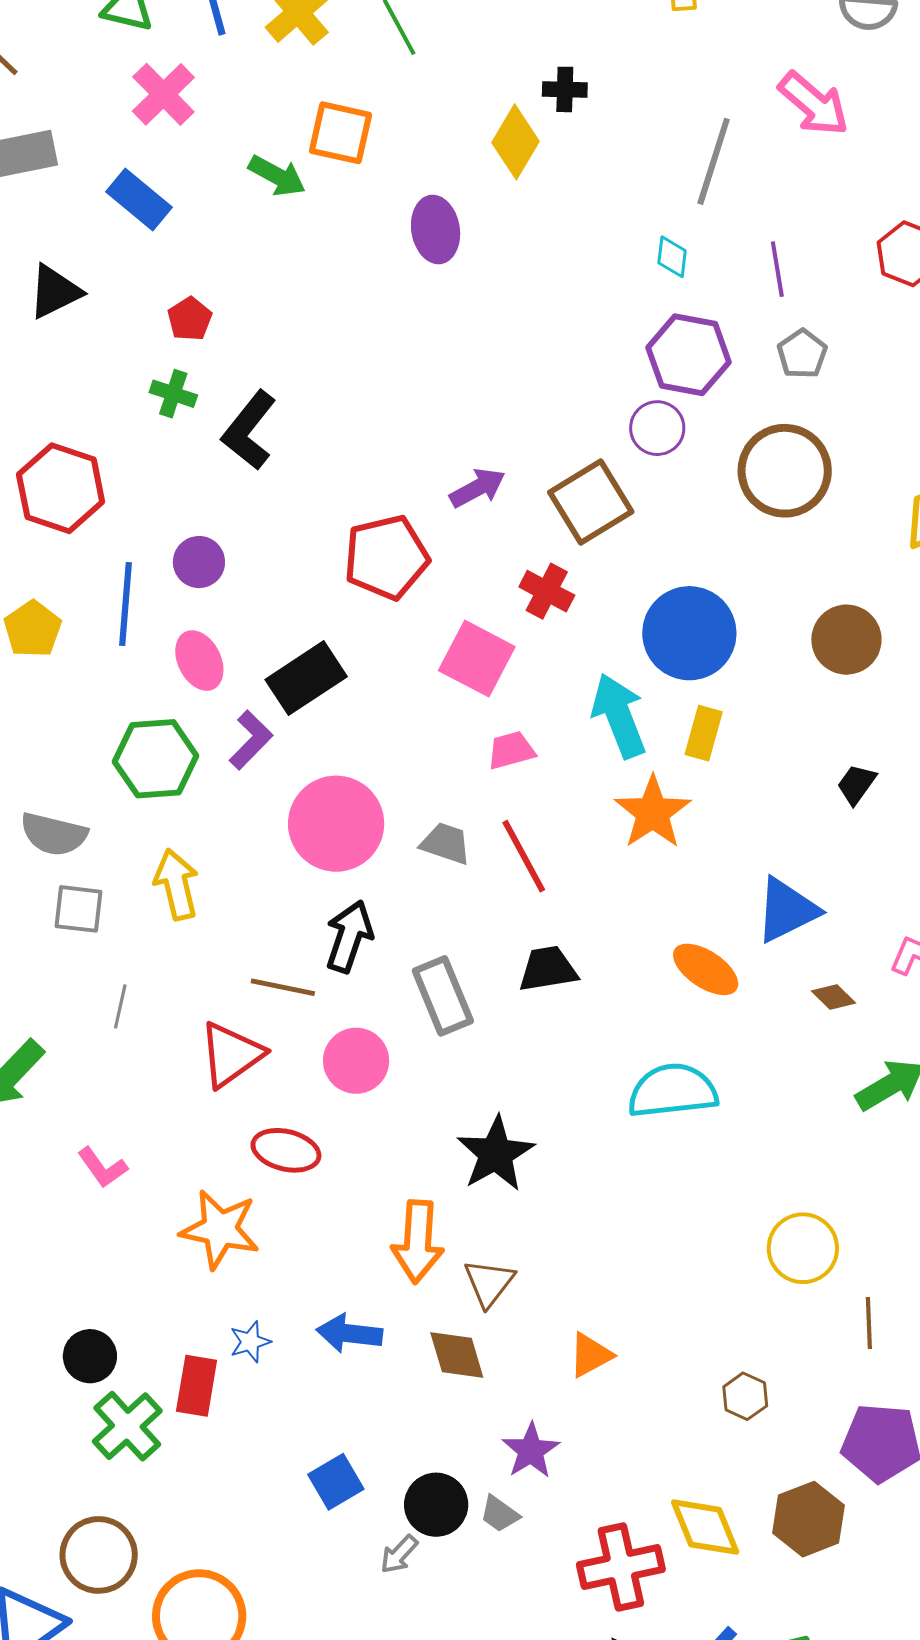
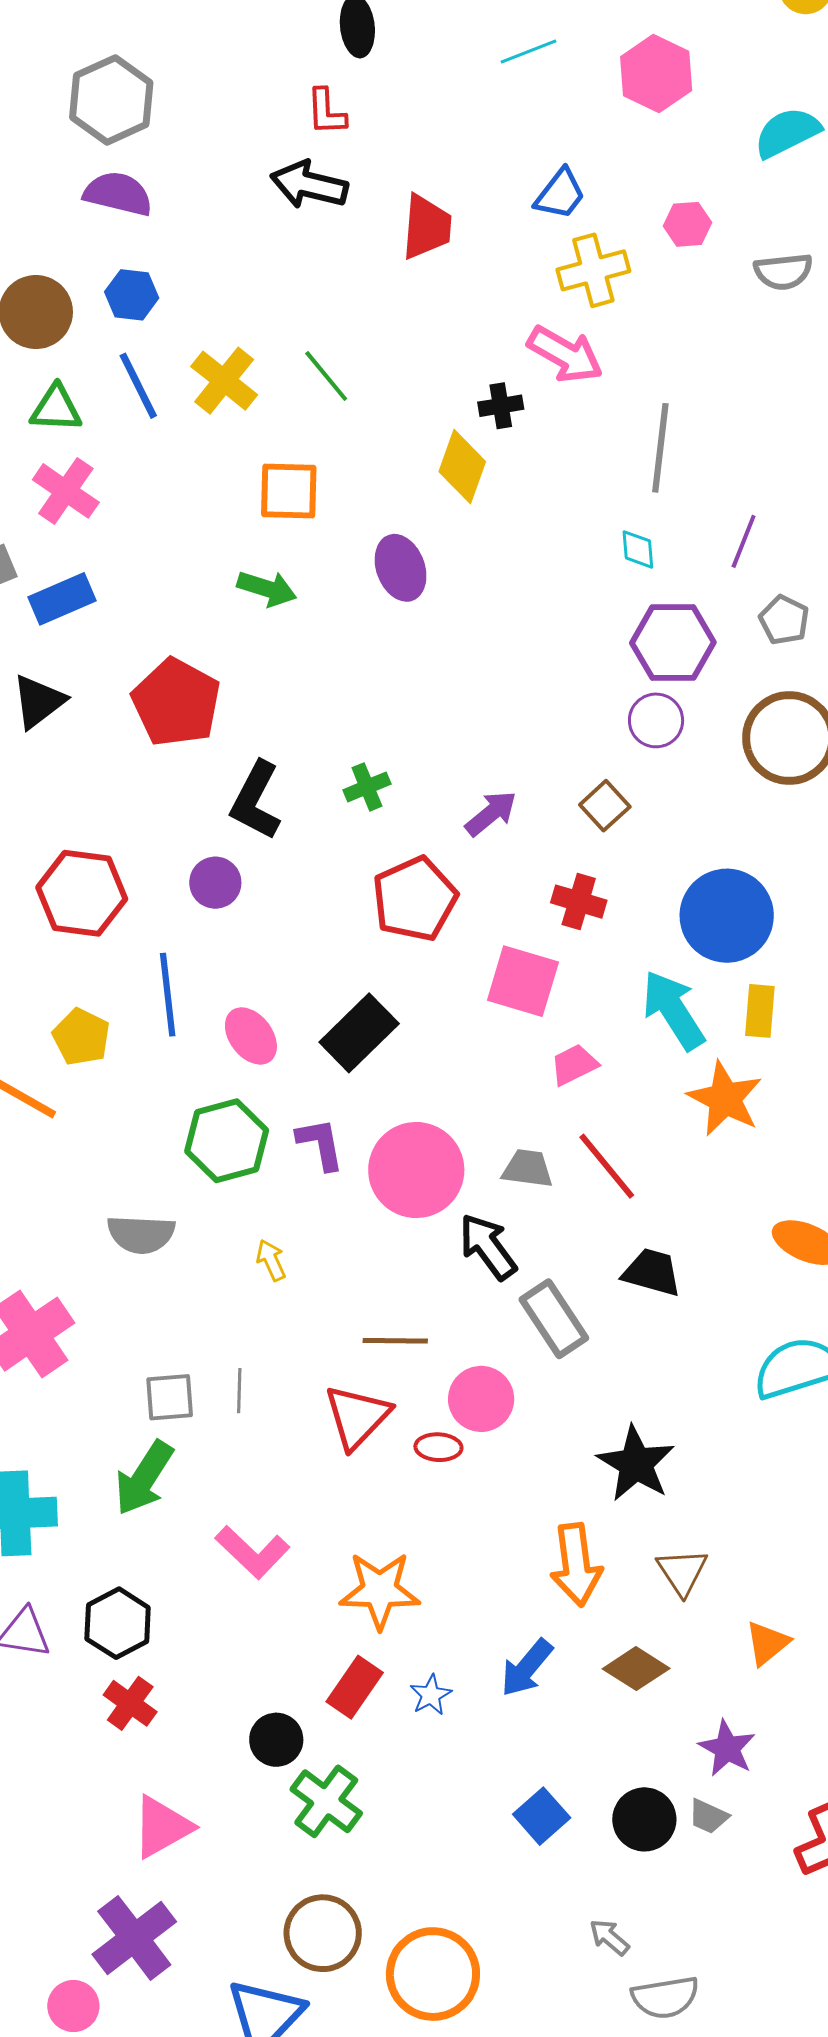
pink cross: (163, 94) -> (66, 491), moved
pink arrow: (814, 104) -> (565, 354), moved
green arrow: (277, 176) -> (267, 588), moved
blue rectangle: (139, 199) -> (62, 599), moved, turned -52
purple line: (777, 269) -> (744, 541), turned 42
red pentagon: (190, 319) -> (176, 703), size x2.0
green cross: (173, 394) -> (367, 787), moved, turned -30
brown square: (591, 502) -> (605, 806), size x0.6
purple circle: (199, 562) -> (215, 883), moved
purple L-shape: (251, 740) -> (320, 1144), moved, turned -44
yellow arrow: (176, 884) -> (271, 1260), size x0.6
gray square: (79, 909) -> (170, 1397), moved
black arrow: (349, 936) -> (488, 1247), moved, turned -44
black trapezoid: (548, 969) -> (652, 1272), turned 36
red ellipse: (286, 1150) -> (438, 1447), moved, size x0.7
pink L-shape: (102, 1167) -> (252, 1552), size x1.4
brown triangle: (489, 1283) -> (682, 1572), moved
blue arrow: (349, 1333) -> (527, 1668), turned -46
brown diamond: (457, 1355) -> (636, 1669), turned -30
red rectangle: (197, 1386) -> (355, 1687), moved, turned 36
gray arrow: (399, 1554) -> (609, 1937), moved, turned 99

